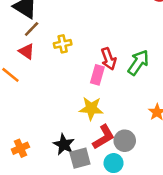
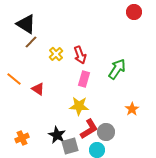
yellow cross: (63, 44) -> (56, 54), turned -32
red triangle: (27, 51) -> (38, 89), moved
red arrow: (109, 59) -> (80, 55), moved

